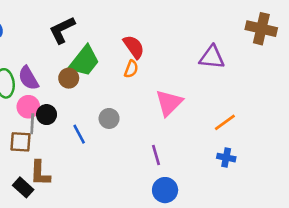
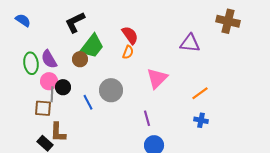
gray circle: (109, 118) -> (111, 90), size x1.5

